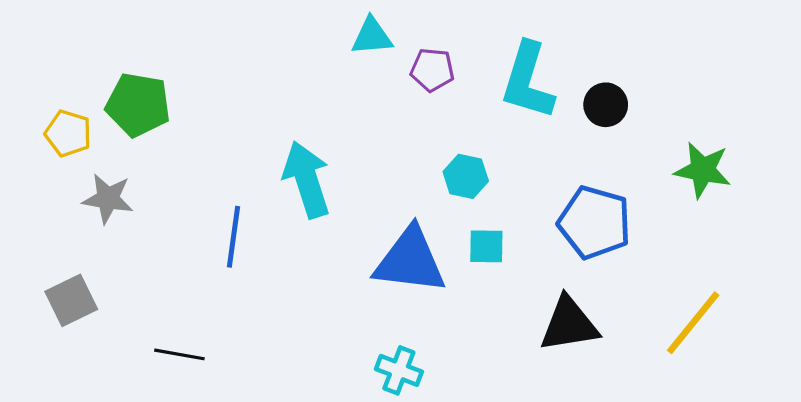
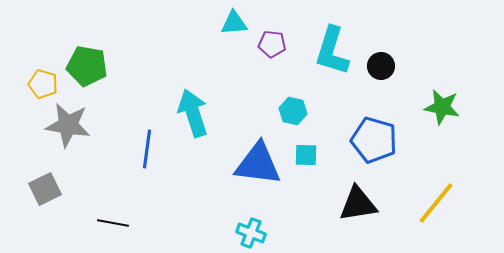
gray star: (108, 199) -> (68, 125), size x1.4

